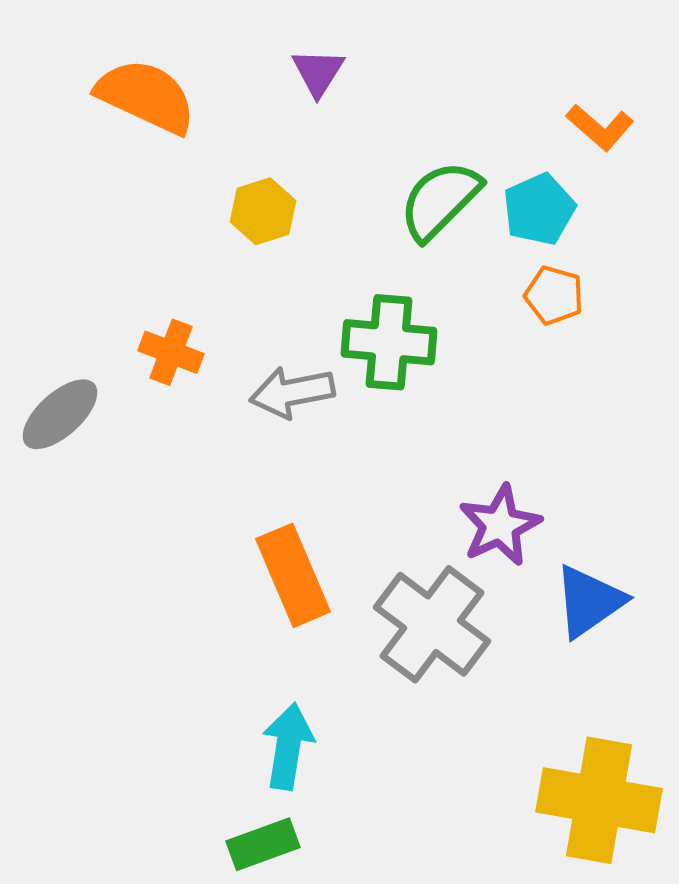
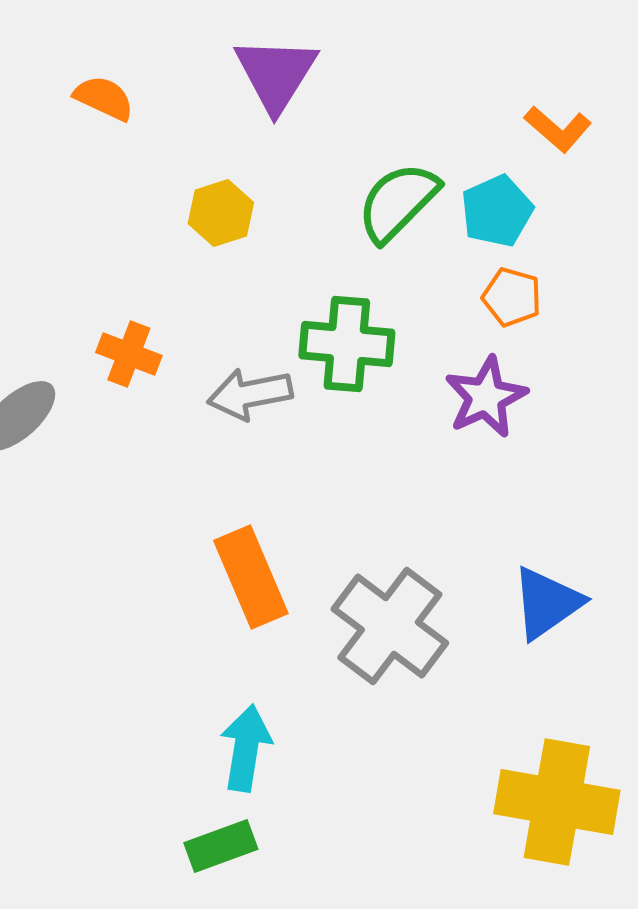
purple triangle: (318, 72) -> (276, 74), size x1.6
orange semicircle: (146, 96) -> (104, 98), size x0.6
purple star: (500, 525) -> (486, 397), moved

